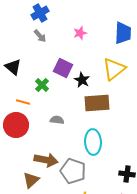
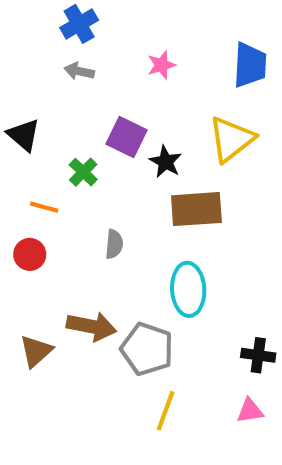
gray arrow: (40, 36) -> (79, 71), turned 144
gray semicircle: (57, 120) -> (114, 244), turned 88
red circle: (16, 125) -> (30, 254), size x0.6
brown triangle: (31, 180) -> (36, 351), moved

